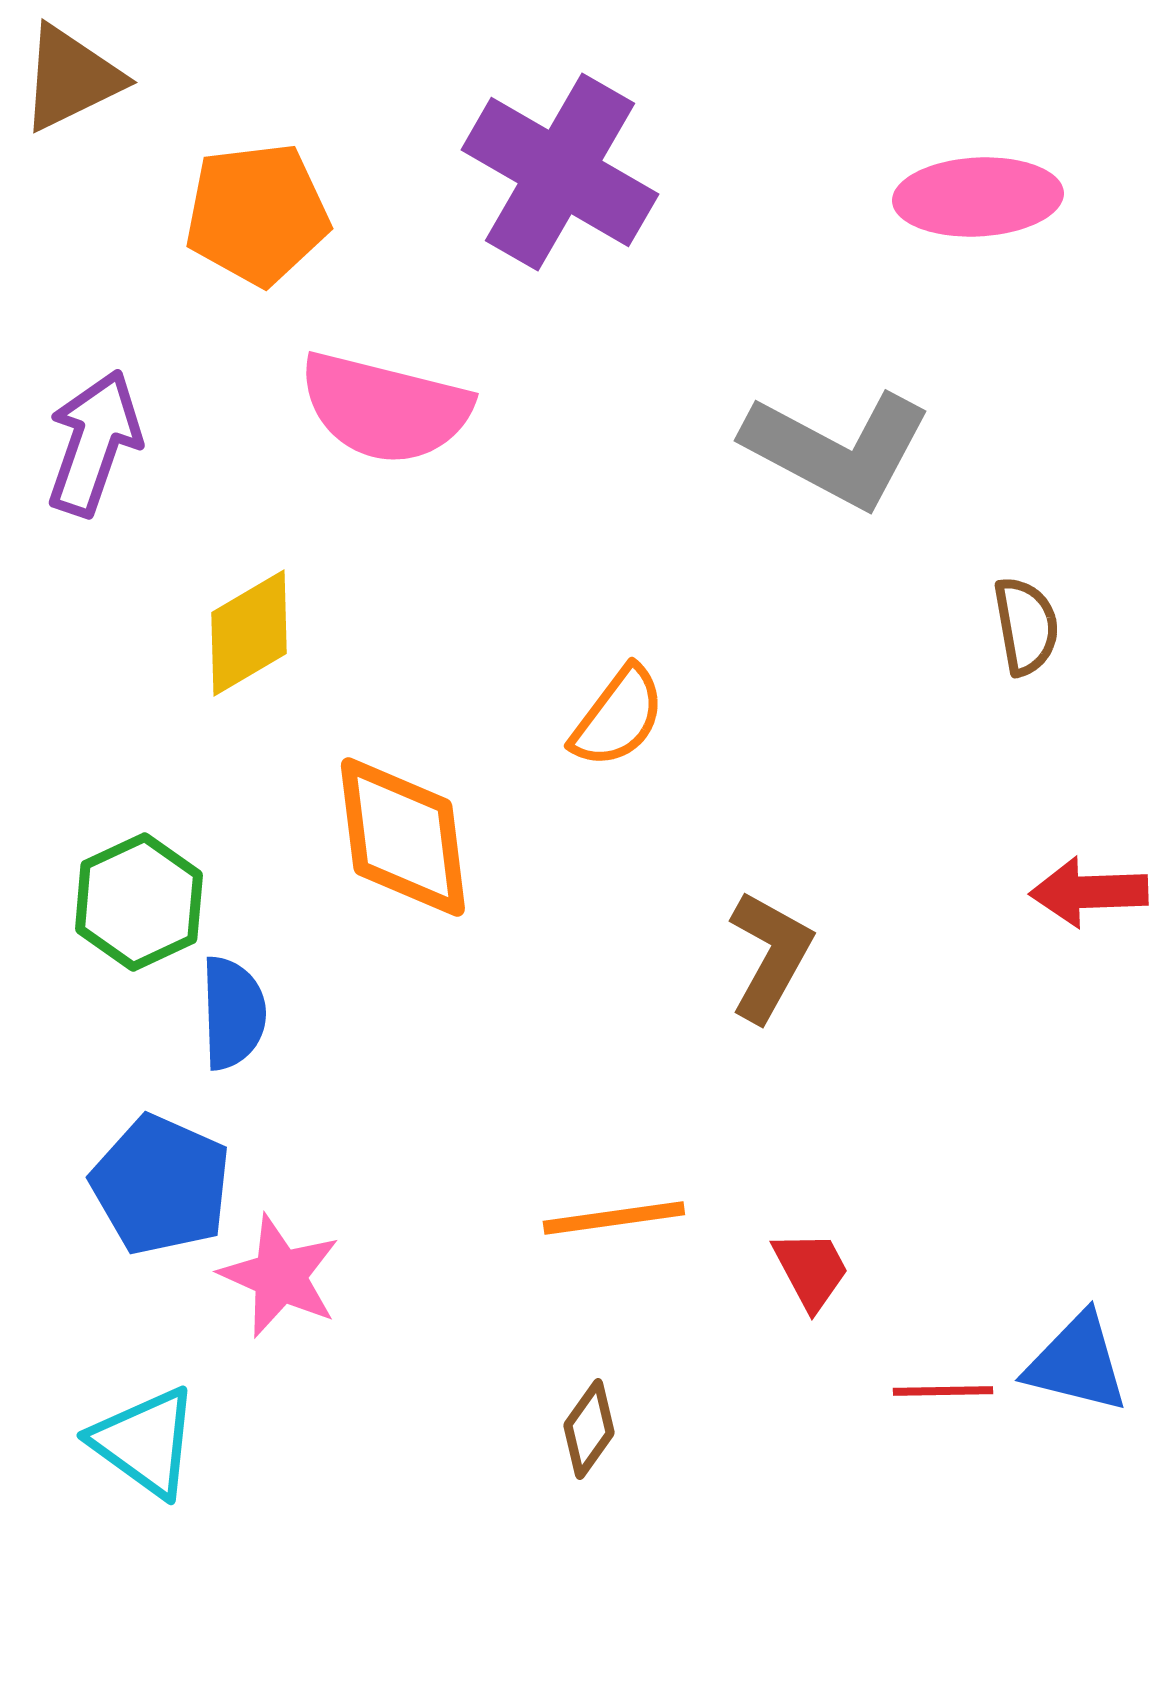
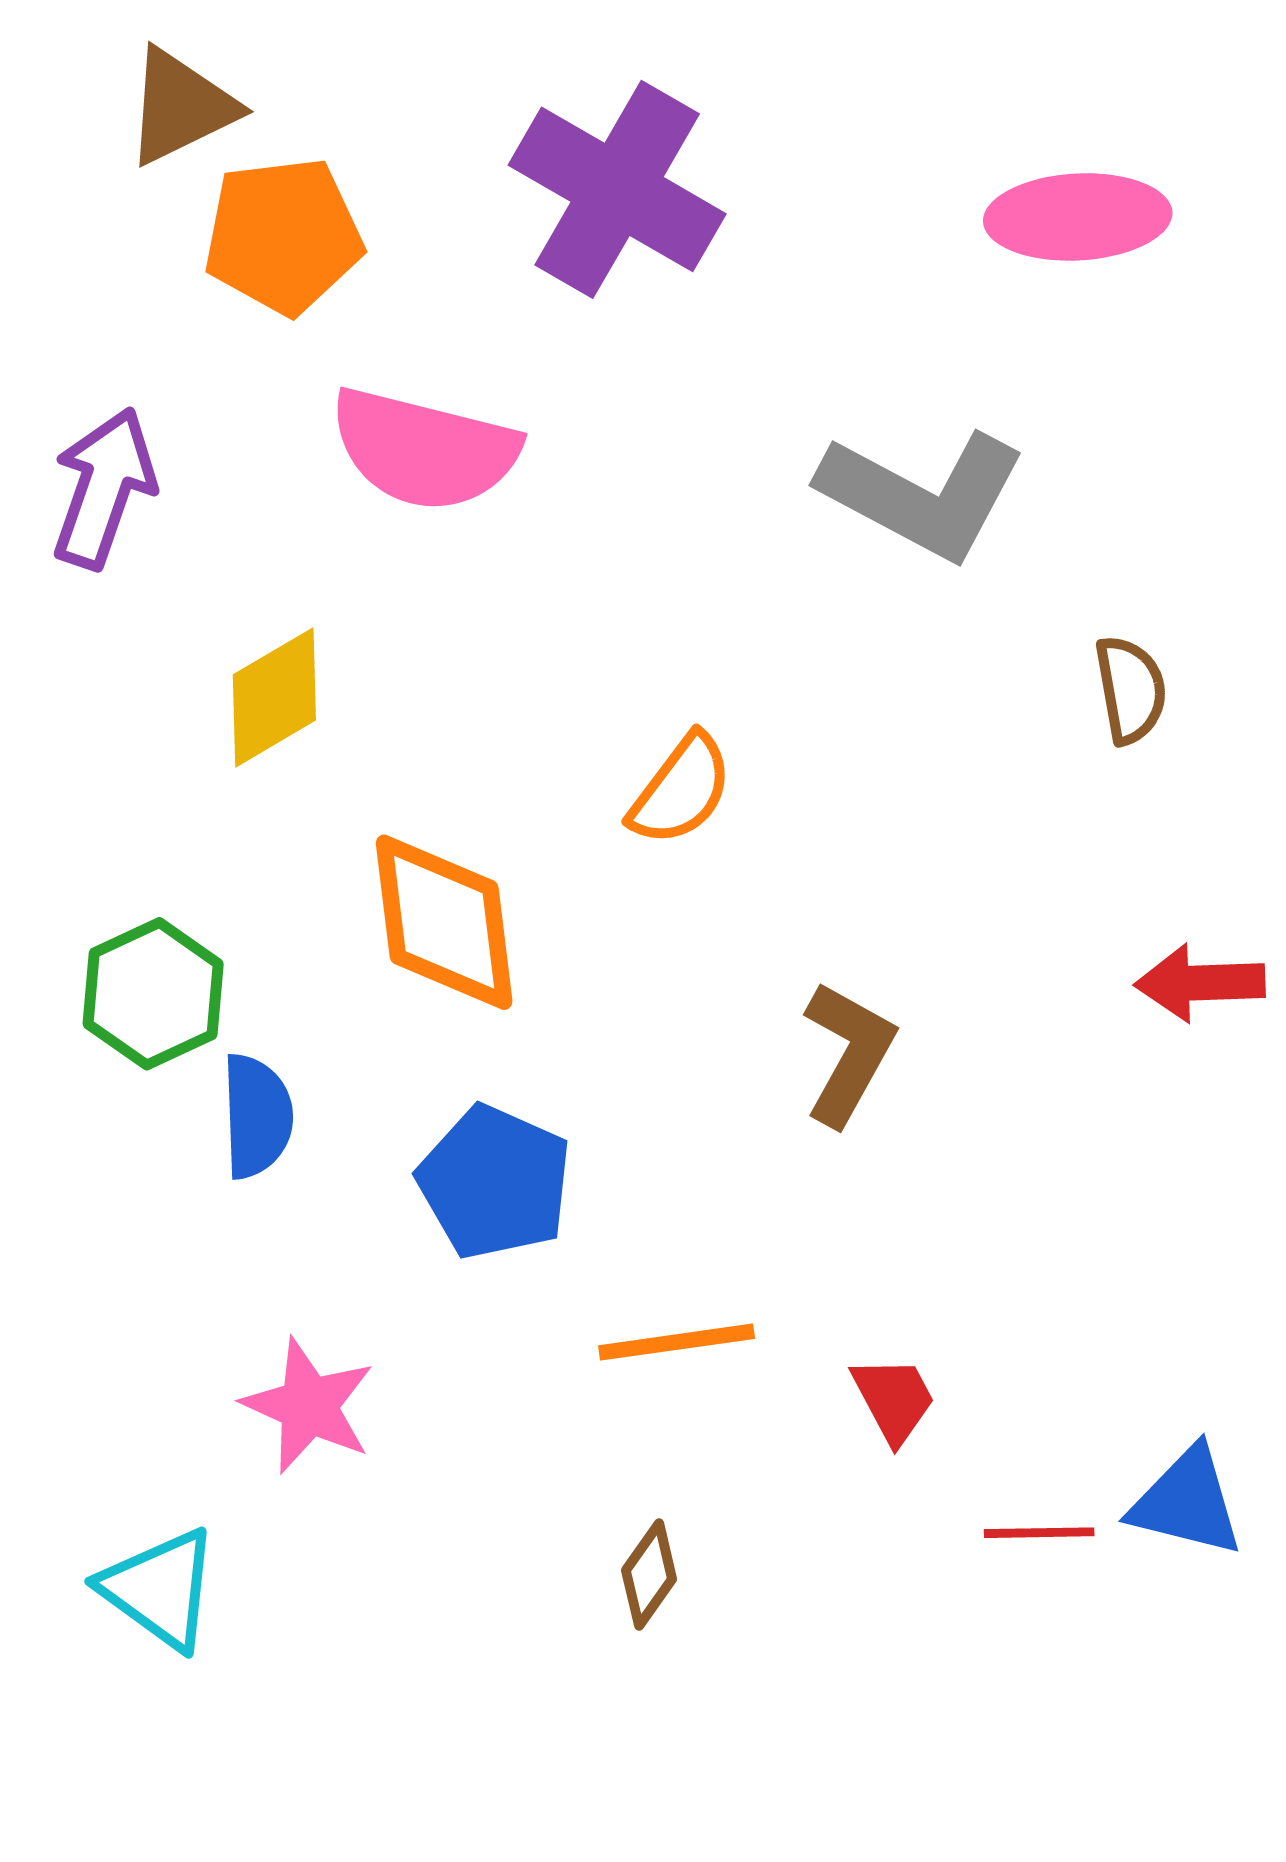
brown triangle: (71, 78) -> (181, 107), moved
blue pentagon: (161, 1185) -> (495, 1182), moved

